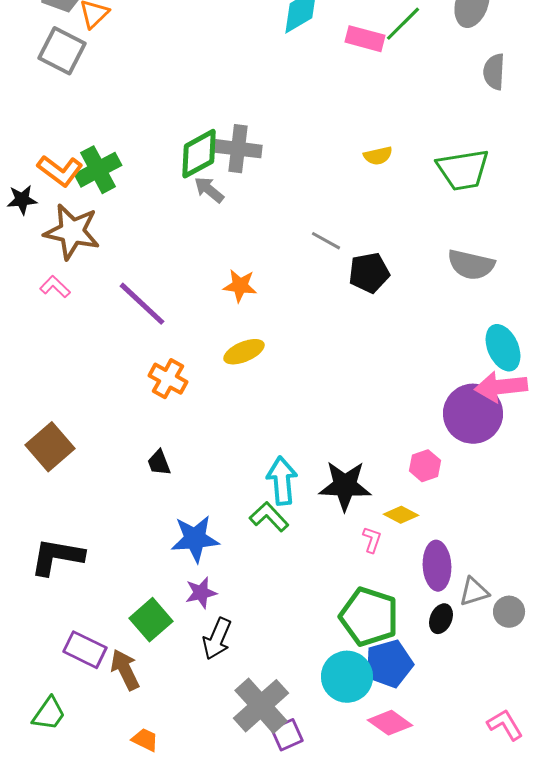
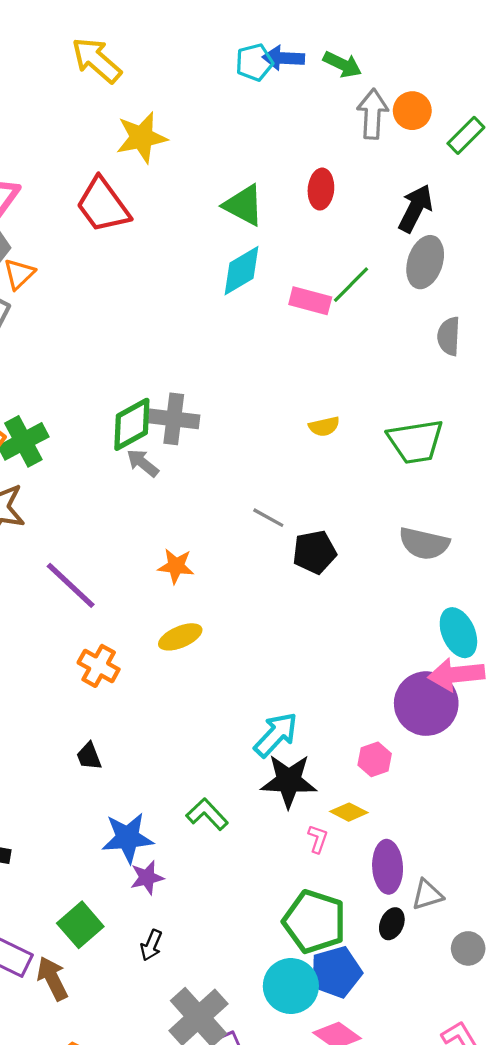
cyan arrow: (282, 481) -> (276, 735), moved, turned 48
purple star: (201, 593) -> (147, 878), moved
gray circle: (509, 612) -> (468, 948), moved
black arrow: (217, 639) -> (151, 945), size x0.7

